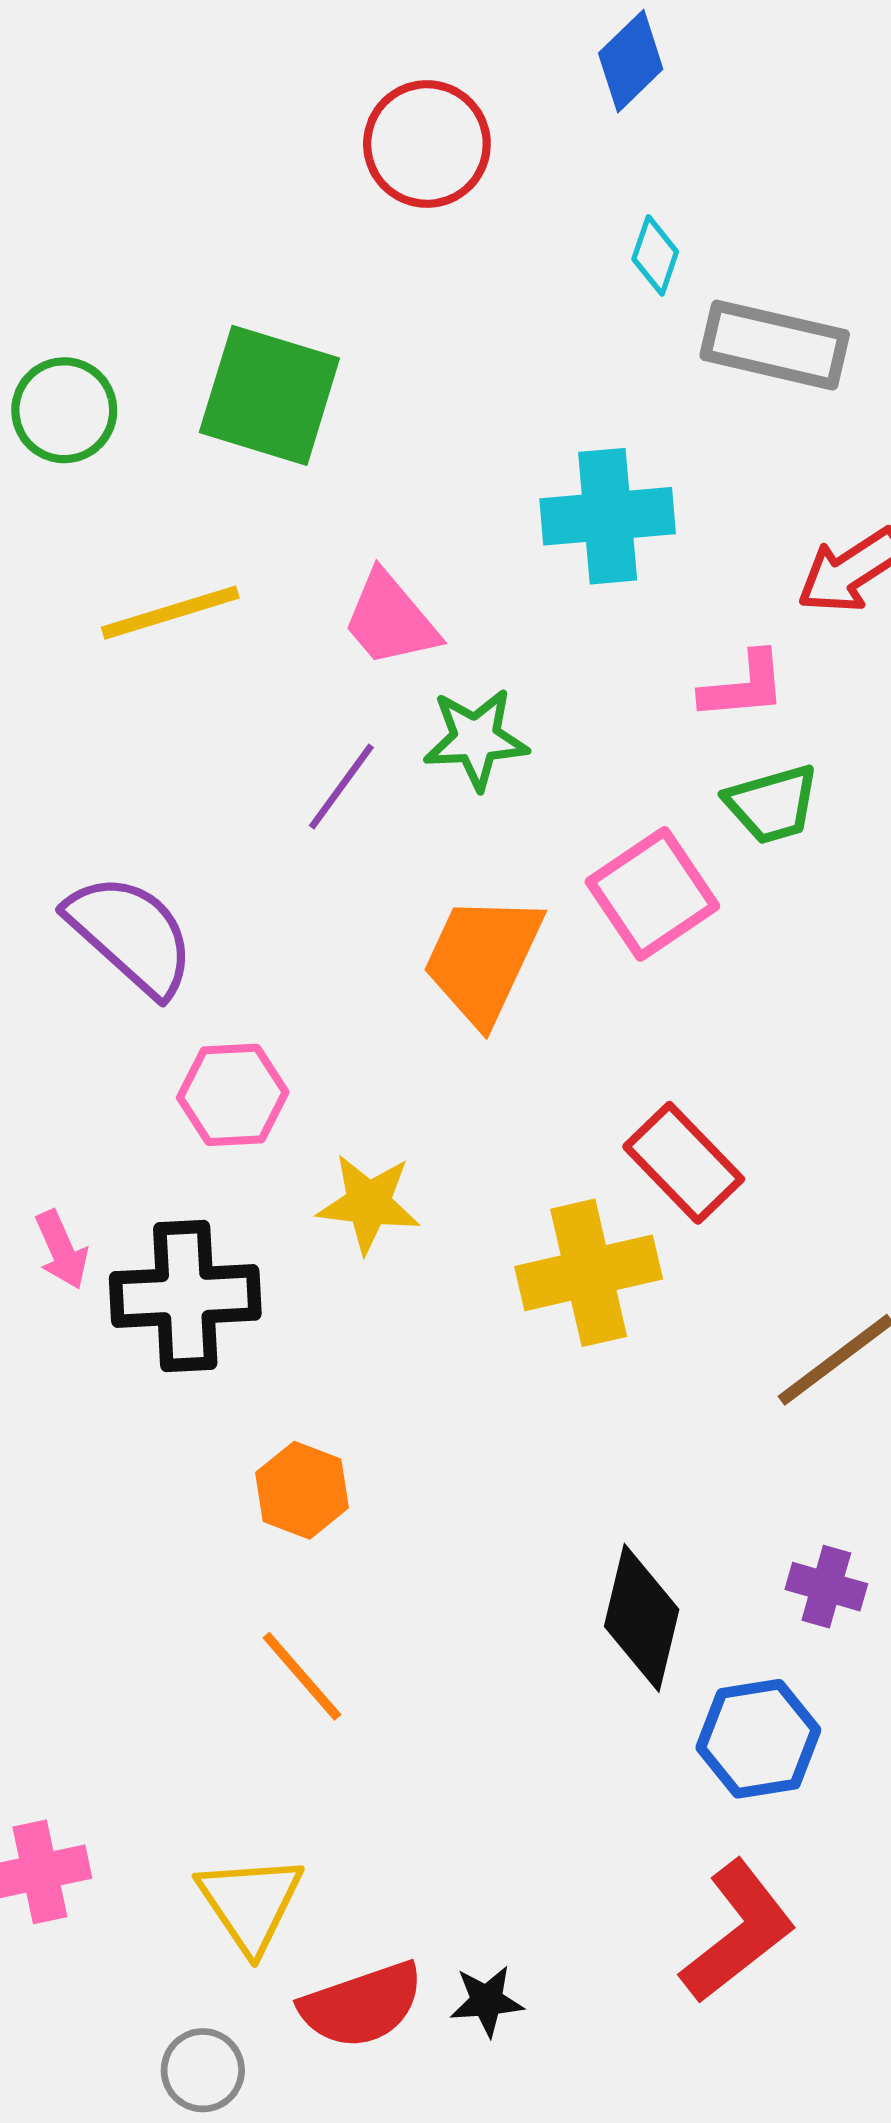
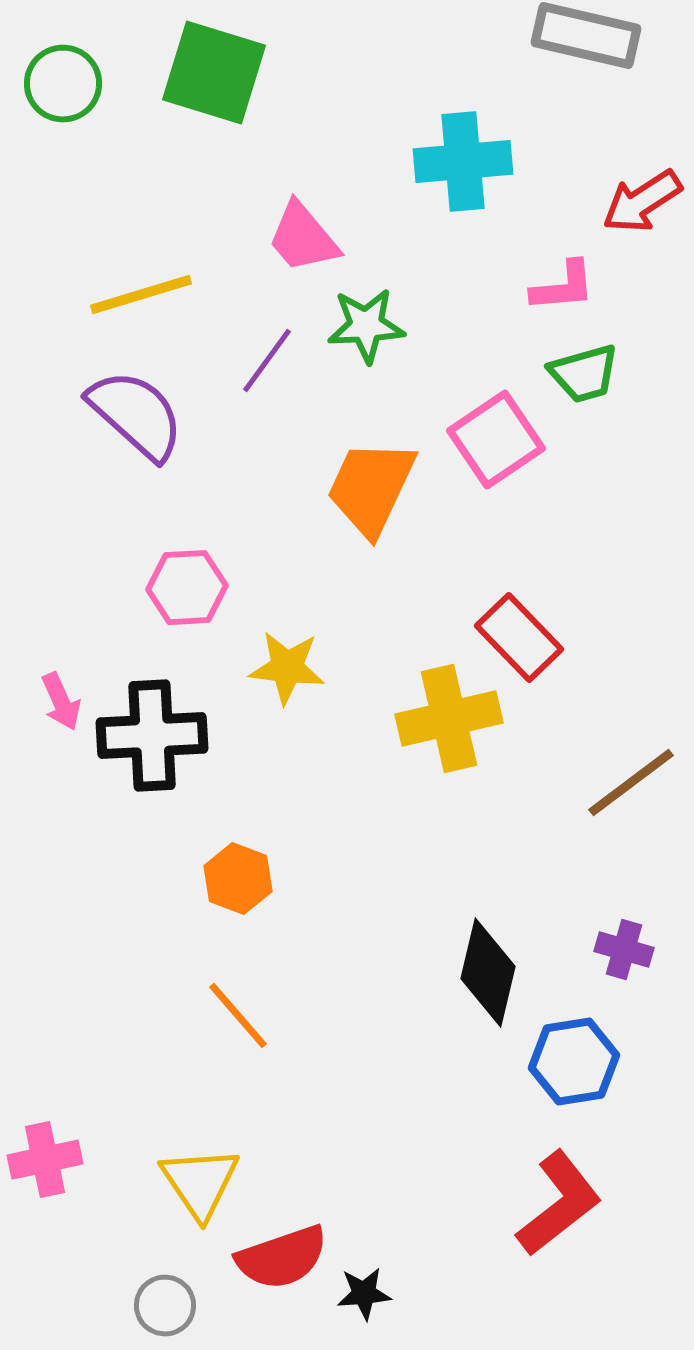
yellow line: (170, 613) -> (141, 295), moved
purple semicircle: (131, 935) -> (136, 415), moved
black star: (487, 2001) -> (364, 1294), moved

